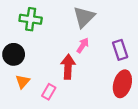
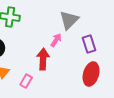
gray triangle: (84, 17) -> (69, 20), moved

